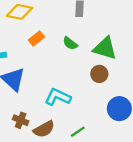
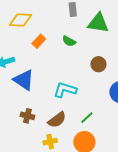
green triangle: (105, 48) -> (98, 23), moved
brown cross: (21, 120) -> (27, 116), moved

